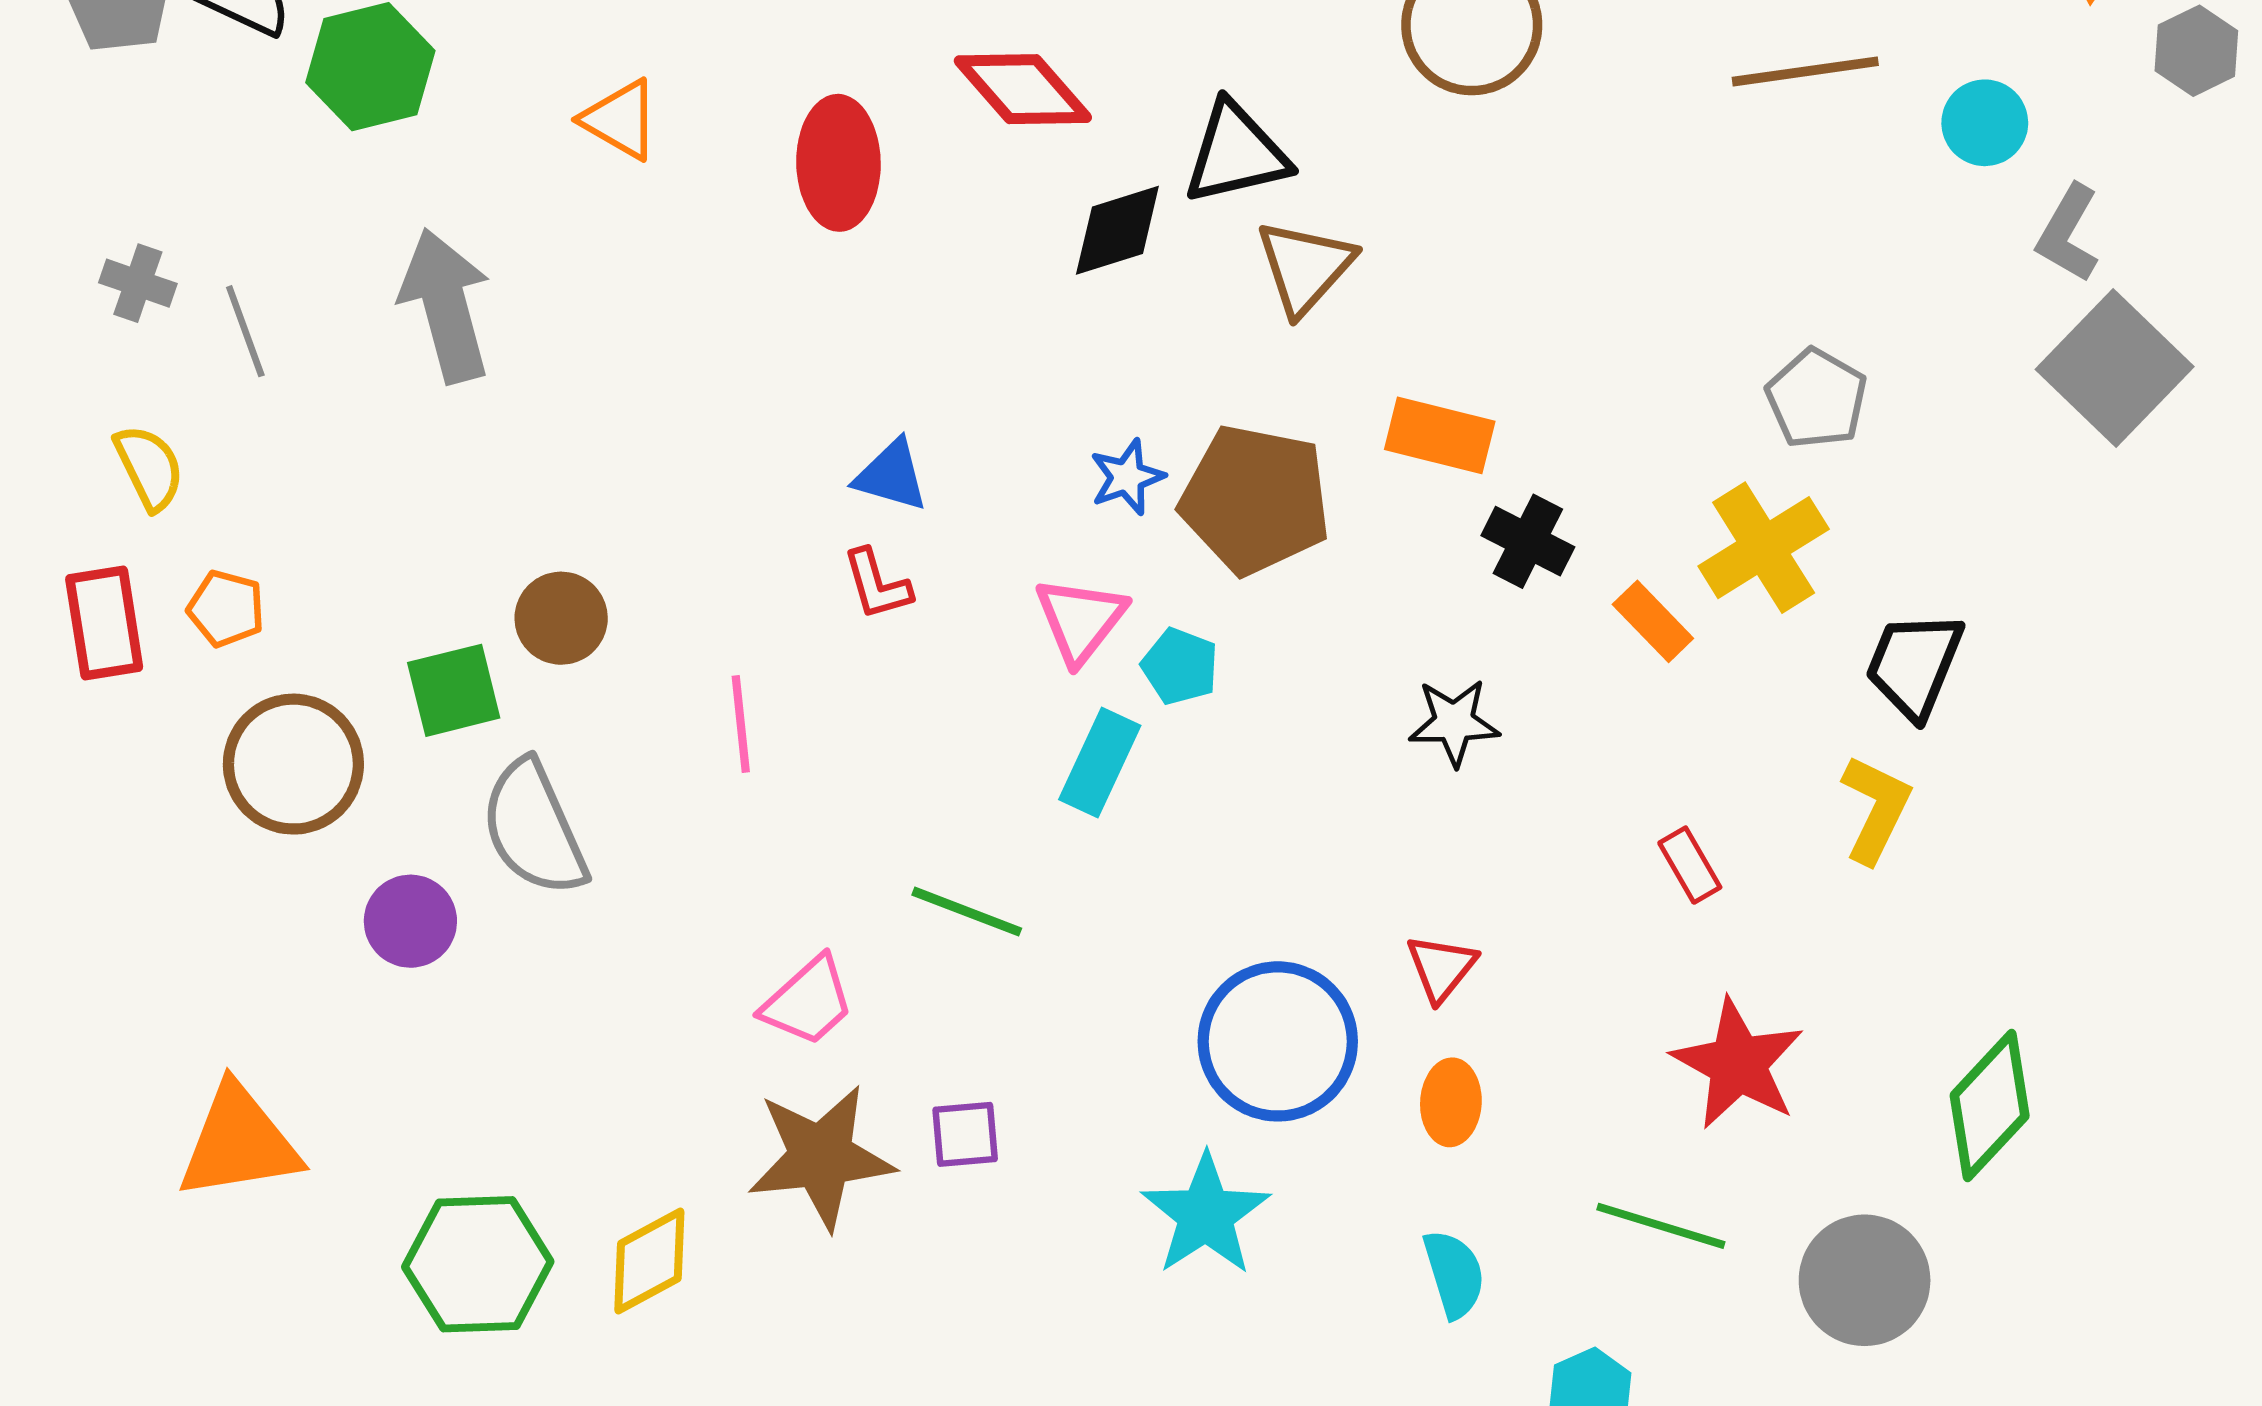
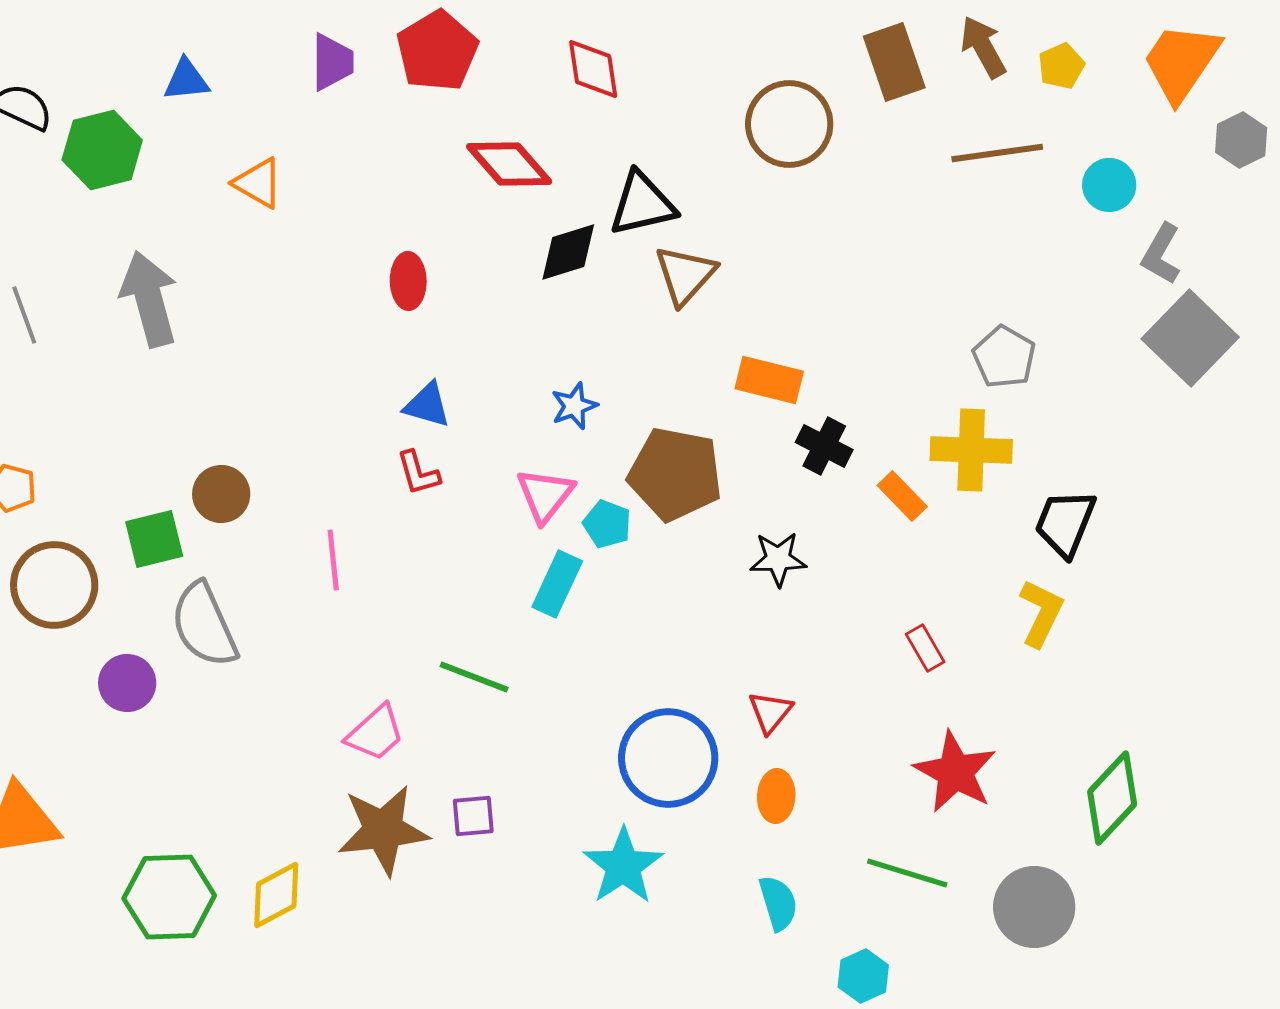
red ellipse: (838, 163) -> (408, 281), moved, size x0.7
brown pentagon: (1255, 500) -> (675, 474), moved
yellow cross: (1764, 548) -> (971, 450), turned 34

